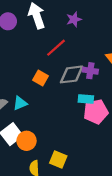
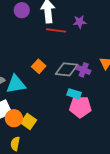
red line: (56, 48) -> (56, 30), moved, turned 36
cyan triangle: (20, 103) -> (16, 84), size x1.5
yellow square: (58, 160) -> (29, 121), moved

